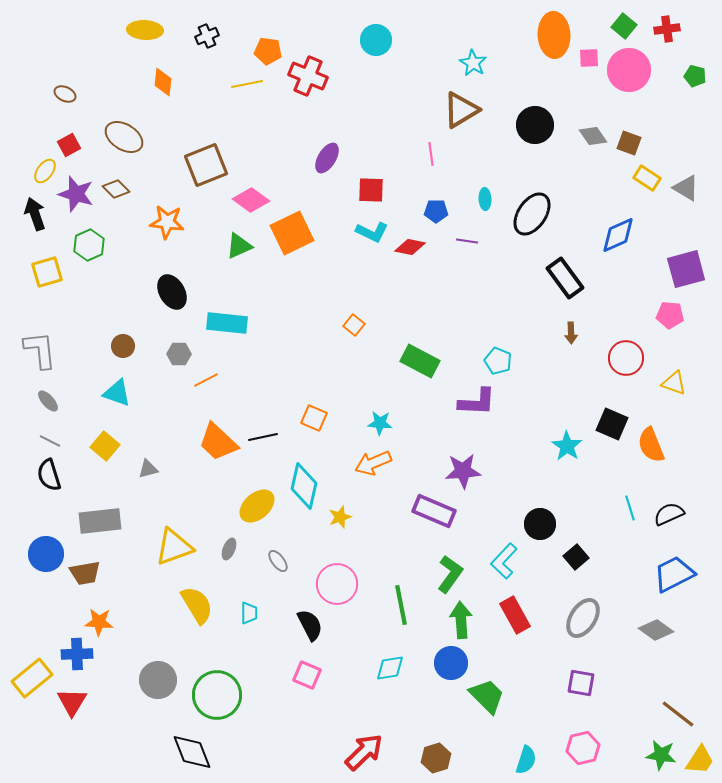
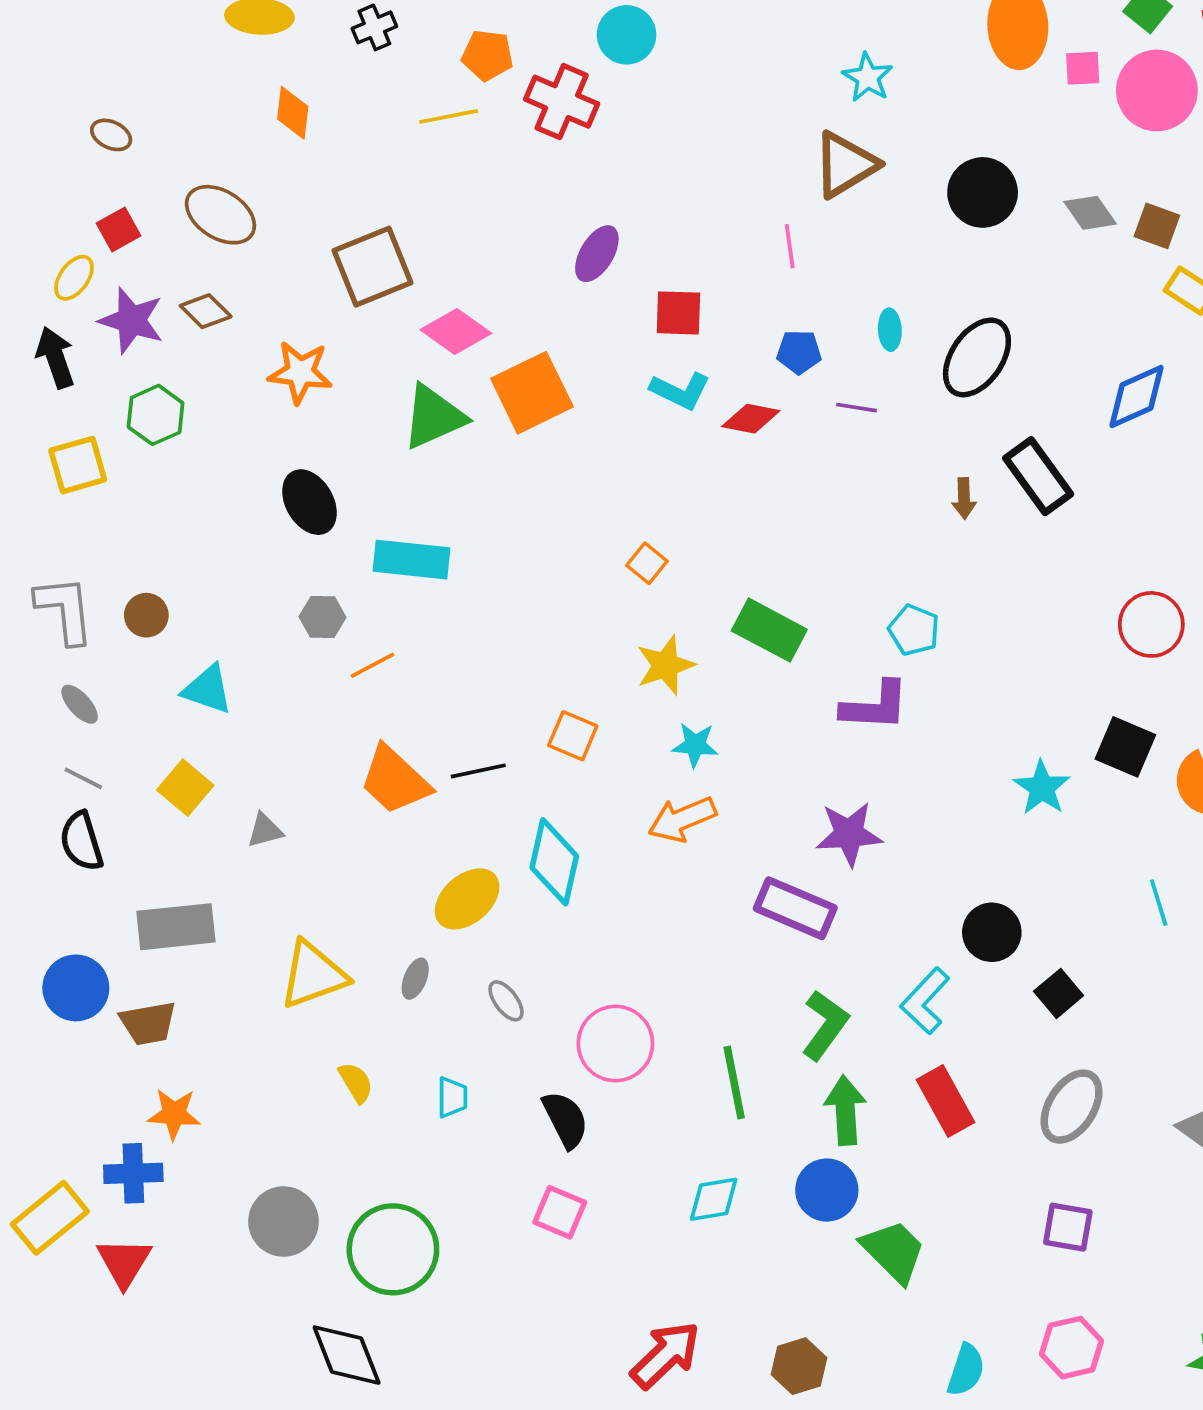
cyan circle: (376, 40) -> (627, 35), moved
green triangle: (239, 246) -> (434, 417), size x1.4
brown arrow: (571, 333) -> (964, 498), moved
brown circle: (123, 346) -> (146, 615), moved
yellow star: (340, 517) -> (665, 665), moved, size x1.4
yellow semicircle: (197, 605) -> (356, 1082), size x0.6

